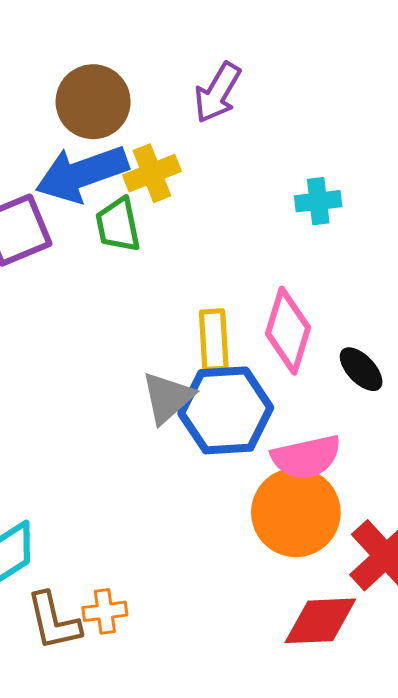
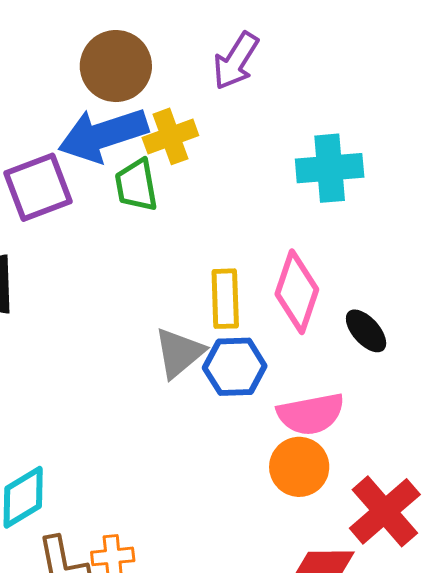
cyan cross: (318, 201) -> (330, 168), size x1.5
blue hexagon: (226, 410) -> (235, 367), size x0.7
orange circle: (296, 512) -> (299, 467), size x0.7

